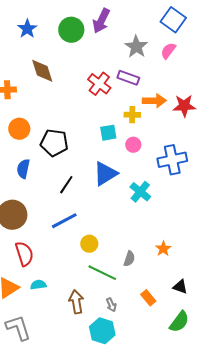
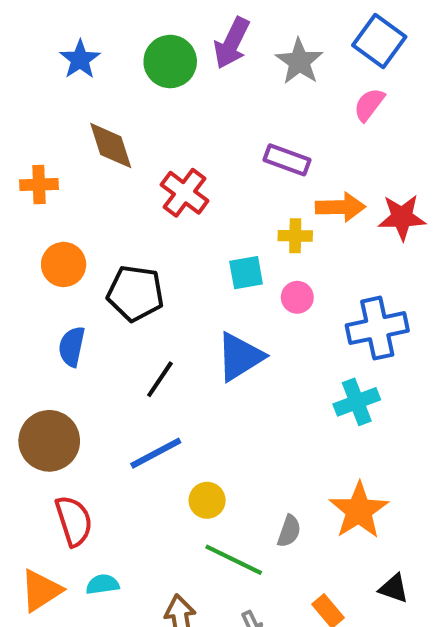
gray star: (136, 47) -> (299, 62), moved
red cross: (99, 84) -> (185, 193), moved
cyan cross: (140, 192) -> (357, 402), moved, turned 30
orange star: (163, 249) -> (359, 511), size x1.8

